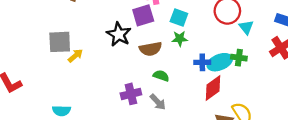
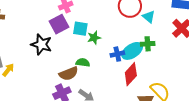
cyan square: (179, 18) -> (80, 29), moved
brown semicircle: (151, 49) -> (69, 74), moved
green semicircle: (161, 76) -> (83, 63), moved

